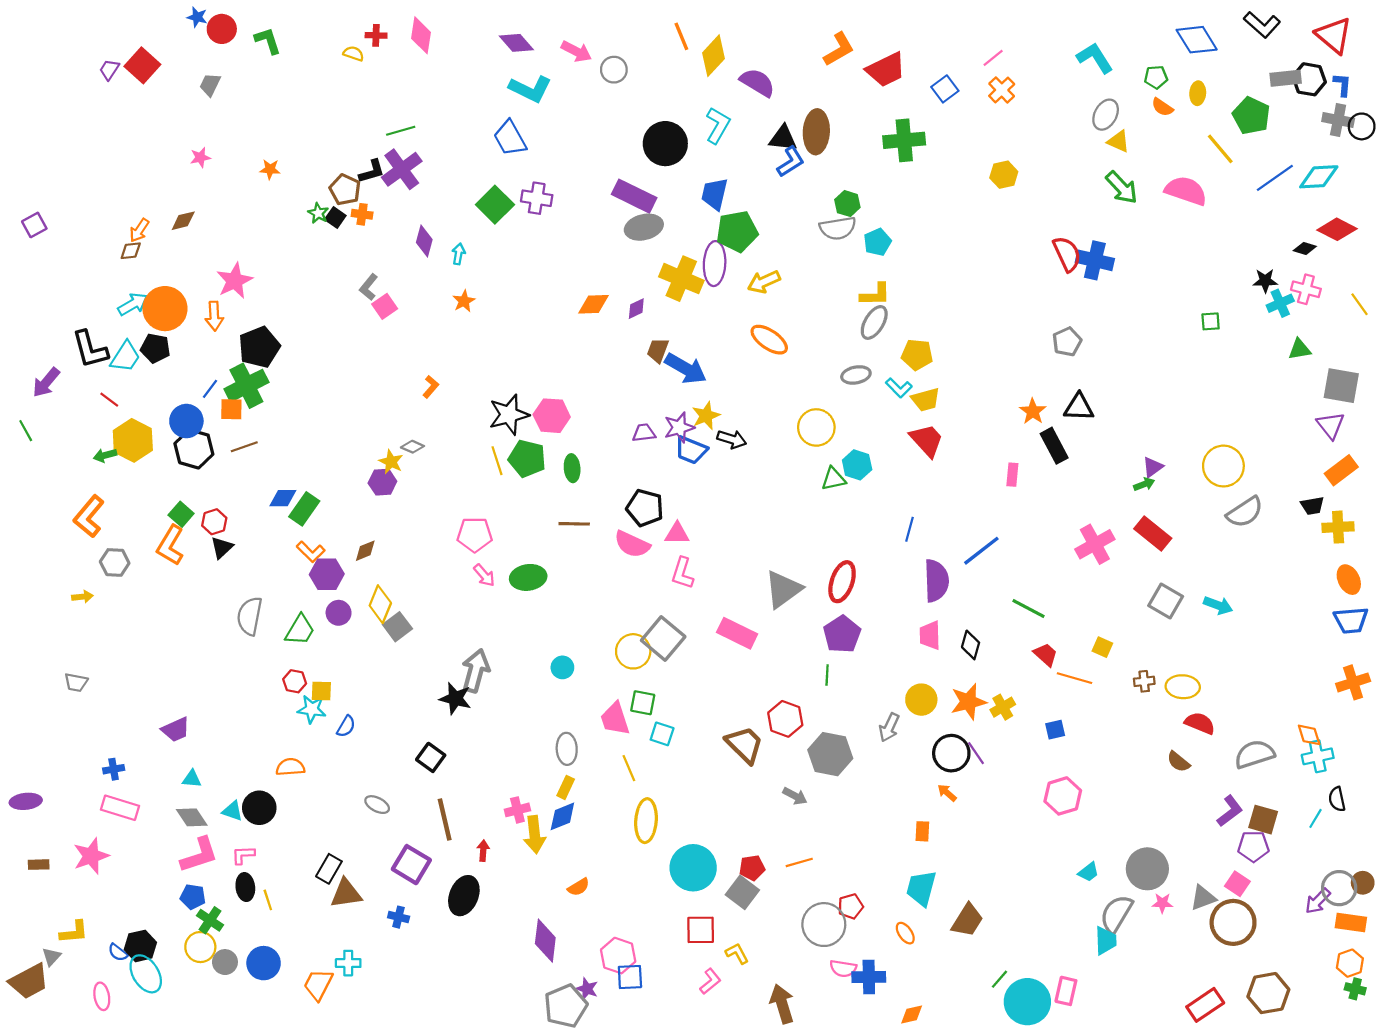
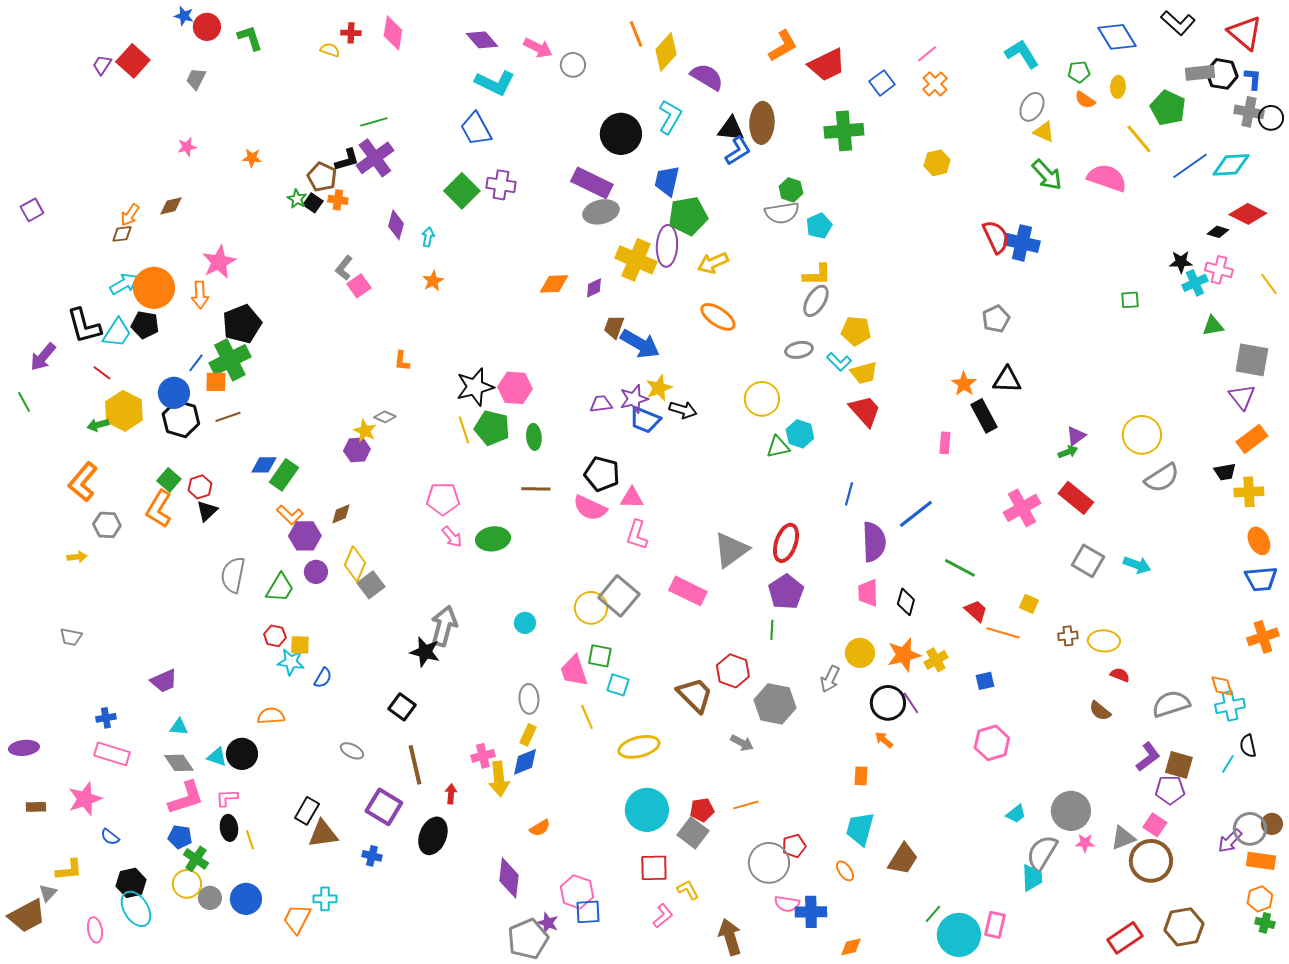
orange L-shape: (431, 387) -> (402, 361), turned 145
red semicircle: (1200, 723) -> (1120, 675), size x0.7
yellow ellipse: (646, 821) -> (639, 747), moved, turned 72
blue semicircle: (118, 952) -> (110, 837), moved

